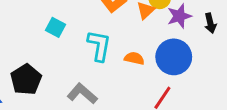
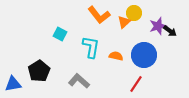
purple star: (179, 16) -> (158, 26), moved
black arrow: (210, 23) -> (170, 31), turned -40

